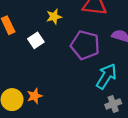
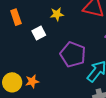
purple pentagon: (85, 45) -> (73, 54), moved

